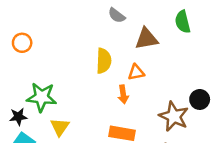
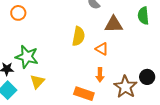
orange triangle: (136, 72) -> (102, 49), turned 32
orange arrow: (123, 94) -> (100, 75), moved

